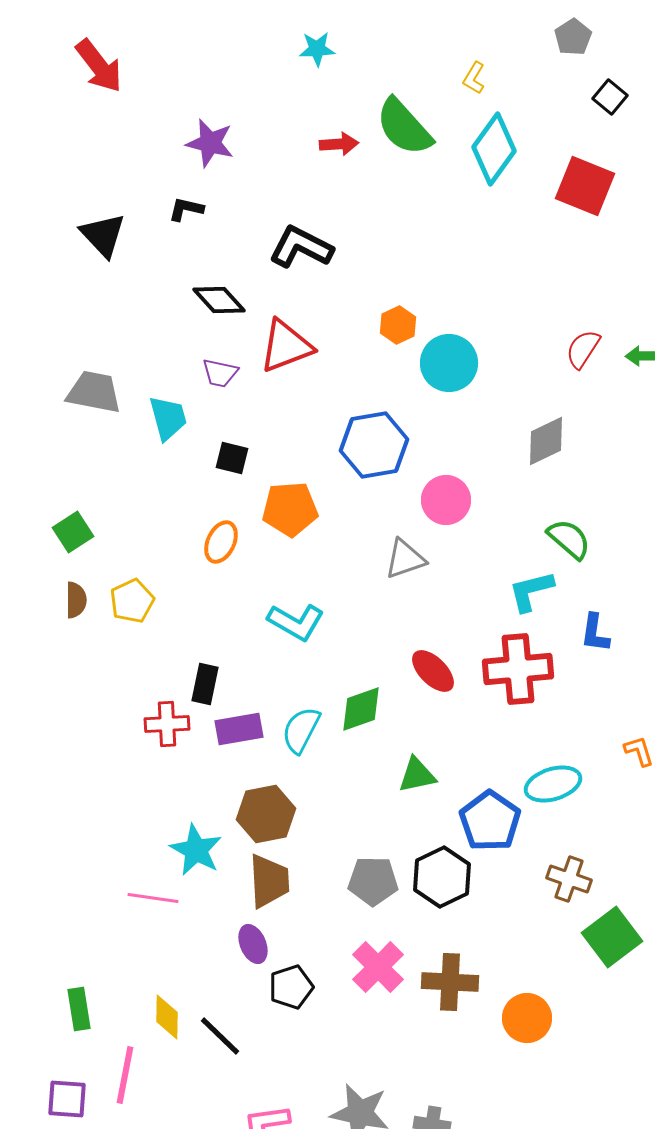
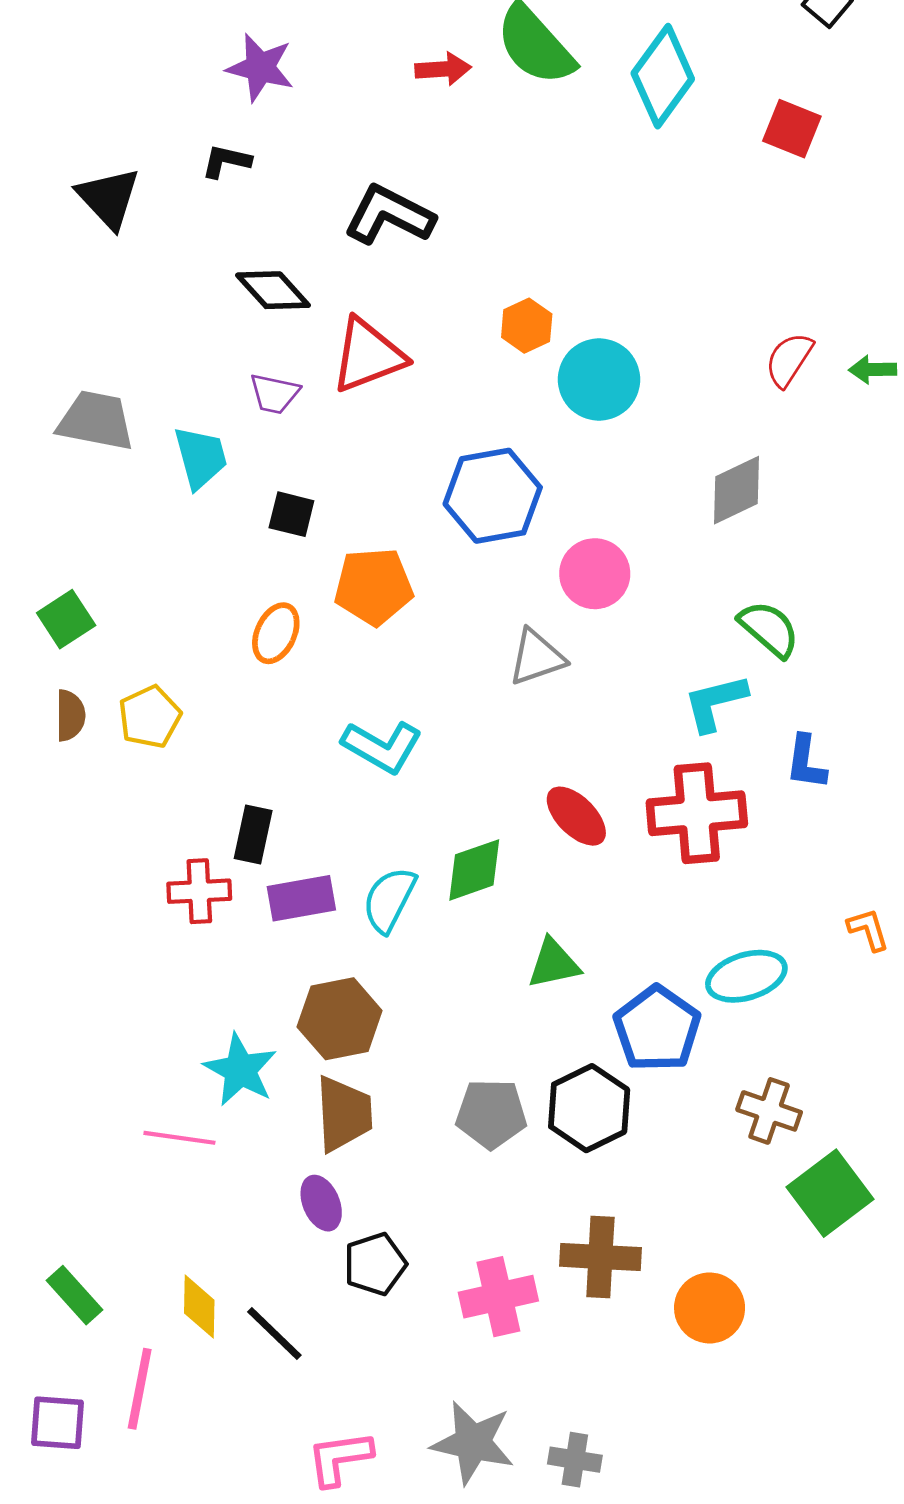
red square: (585, 186) -> (792, 129), size x0.7
pink cross: (378, 967) -> (498, 1297), moved, turned 32
green rectangle: (79, 1009) -> (75, 1295), turned -33

